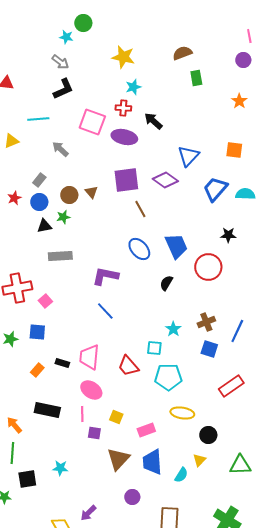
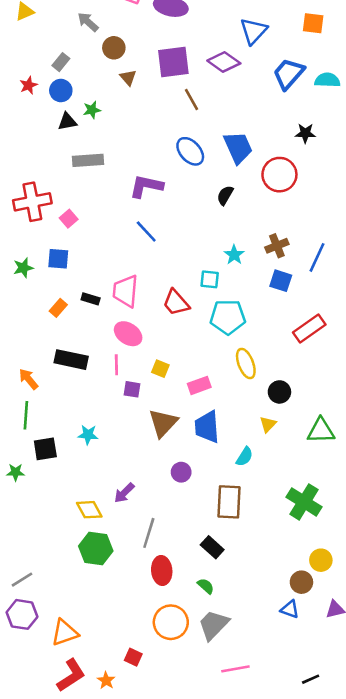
brown circle: (69, 195) -> (114, 48), moved
yellow ellipse: (182, 413) -> (246, 363), turned 60
cyan semicircle: (181, 475) -> (245, 457), moved

